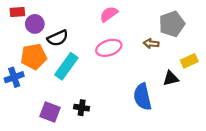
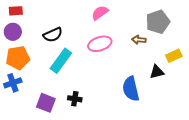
purple circle: (35, 24) -> (13, 32), moved
orange pentagon: (34, 57) -> (18, 58), moved
blue cross: (14, 77) -> (13, 83), moved

